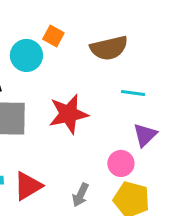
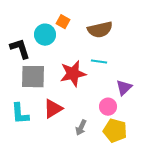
cyan line: (133, 93) -> (99, 62), moved
red triangle: (28, 186) -> (53, 109), moved

